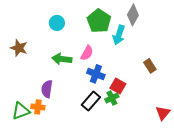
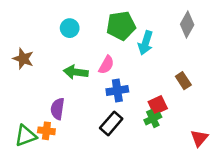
gray diamond: (133, 15) -> (187, 24), moved
green pentagon: (99, 21) -> (121, 26), turned 30
blue cross: (96, 74) -> (117, 90), turned -30
red square: (118, 86) -> (158, 105), moved, turned 35
green cross: (112, 98) -> (153, 119), moved

